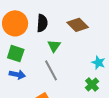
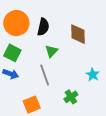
brown diamond: (78, 25) -> (78, 34), turned 35
green cross: (92, 85) -> (71, 97), moved

